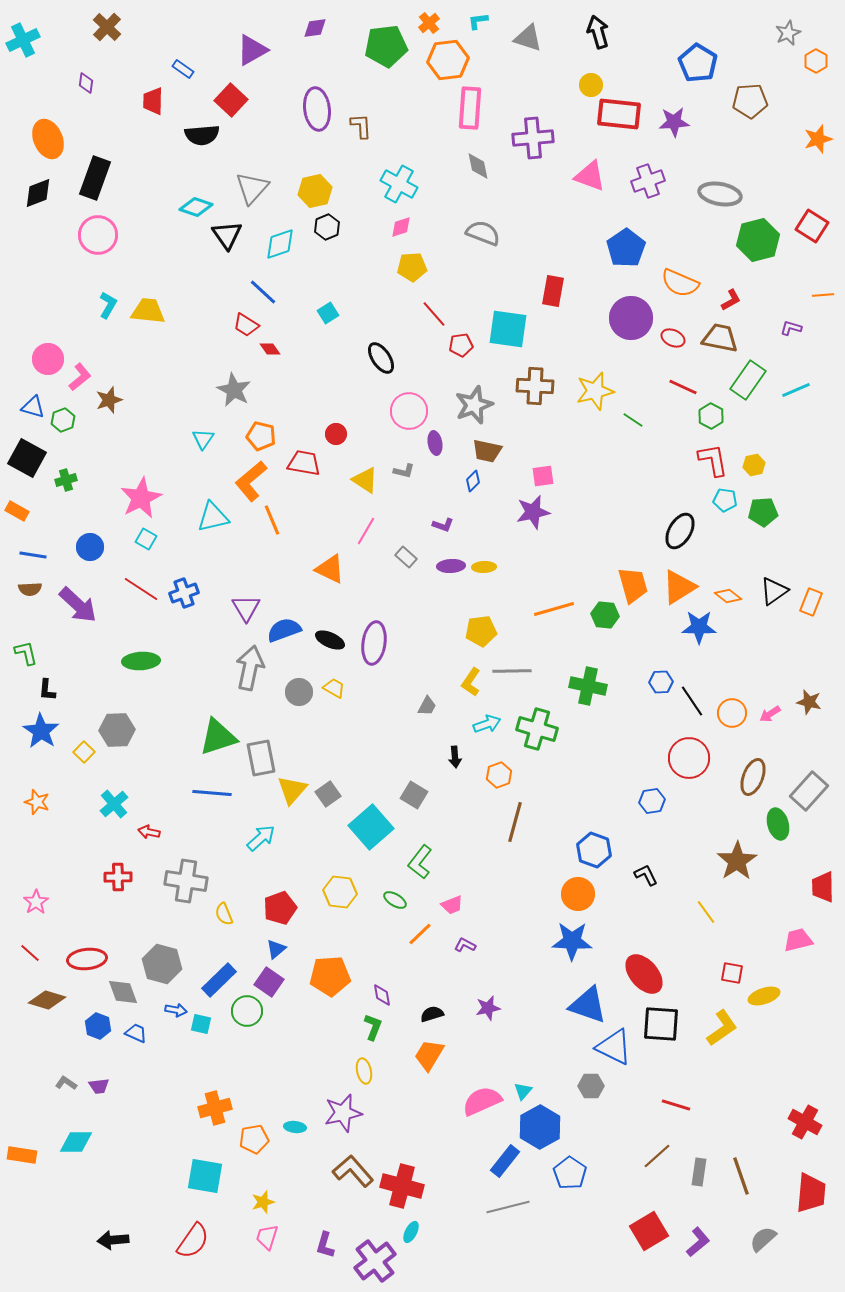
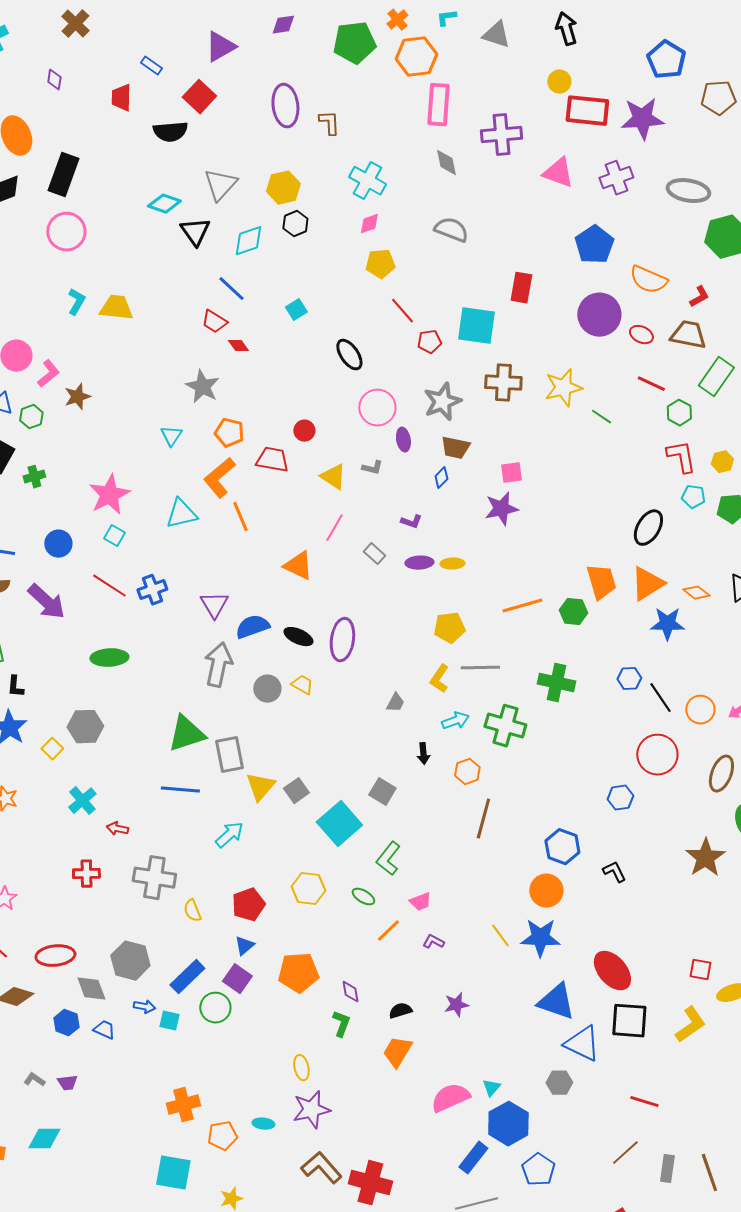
purple star: (674, 122) -> (642, 119), size x1.4
yellow line: (706, 912) -> (500, 936), moved
yellow ellipse: (364, 1071) -> (301, 1068), moved

